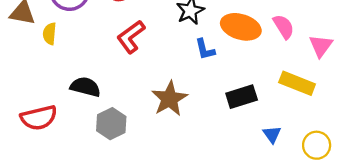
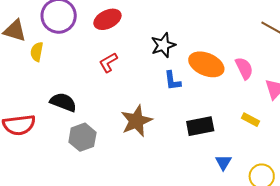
red L-shape: (131, 37) -> (108, 62), size x0.7
yellow rectangle: (297, 83) -> (251, 120), size x0.6

